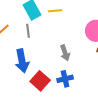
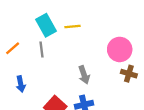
blue arrow: (22, 61) -> (21, 84), moved, size x0.6

